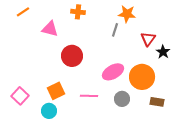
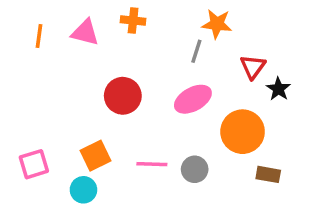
orange line: (23, 12) -> (39, 36), moved, turned -48
pink triangle: (50, 29) -> (85, 32), moved
pink ellipse: (113, 72) -> (193, 99), moved
pink square: (20, 96) -> (34, 164), turned 30
gray circle: (122, 99) -> (195, 169), moved

